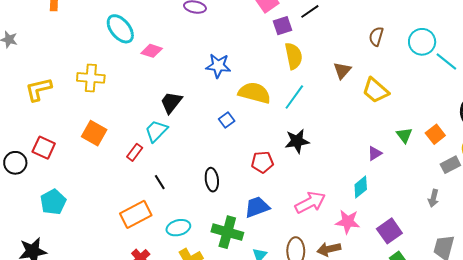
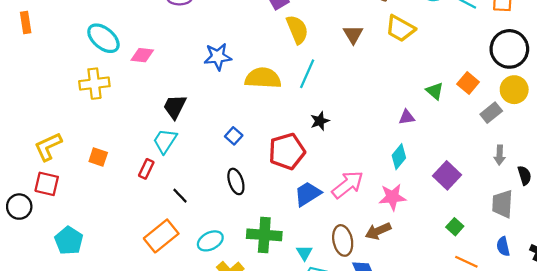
yellow cross: (91, 78) -> (94, 84), moved
yellow L-shape: (38, 89) -> (48, 147), moved
yellow trapezoid: (376, 90) -> (400, 28), moved
blue square: (227, 120) -> (234, 136), moved
orange square: (94, 133) -> (98, 157), size x0.7
black star: (297, 141) -> (320, 121), size x0.7
purple triangle: (375, 153) -> (407, 117), turned 35
red pentagon: (262, 162) -> (287, 151), size x1.5
gray arrow: (433, 198) -> (500, 155), moved
blue trapezoid: (257, 207) -> (308, 194), moved
purple square: (389, 231) -> (447, 175), moved

